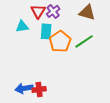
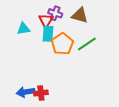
red triangle: (38, 11) -> (46, 20), moved
purple cross: (53, 11) -> (55, 13), turned -32
brown triangle: (87, 12) -> (80, 15), moved

